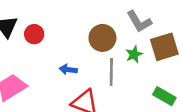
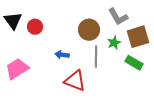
green rectangle: (164, 96) -> (134, 63), moved

